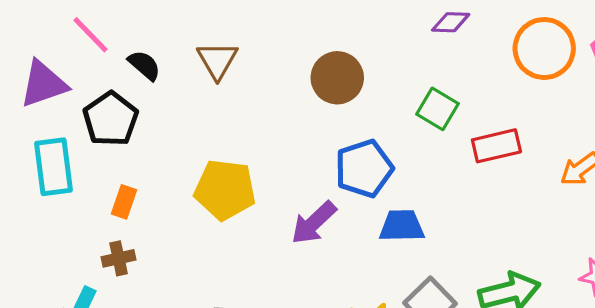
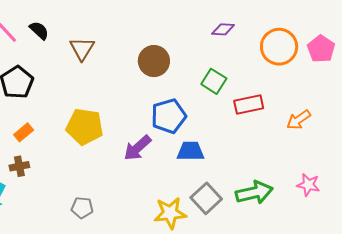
black semicircle: (144, 65) -> (39, 30), moved
orange rectangle: (124, 202) -> (24, 132), turned 30

